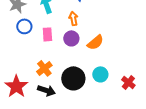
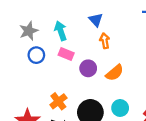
orange arrow: (73, 18) -> (105, 41), moved
pink rectangle: (47, 34) -> (66, 54), moved, turned -64

